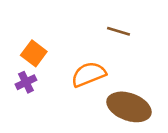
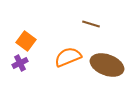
brown ellipse: (129, 107) -> (107, 65), moved

